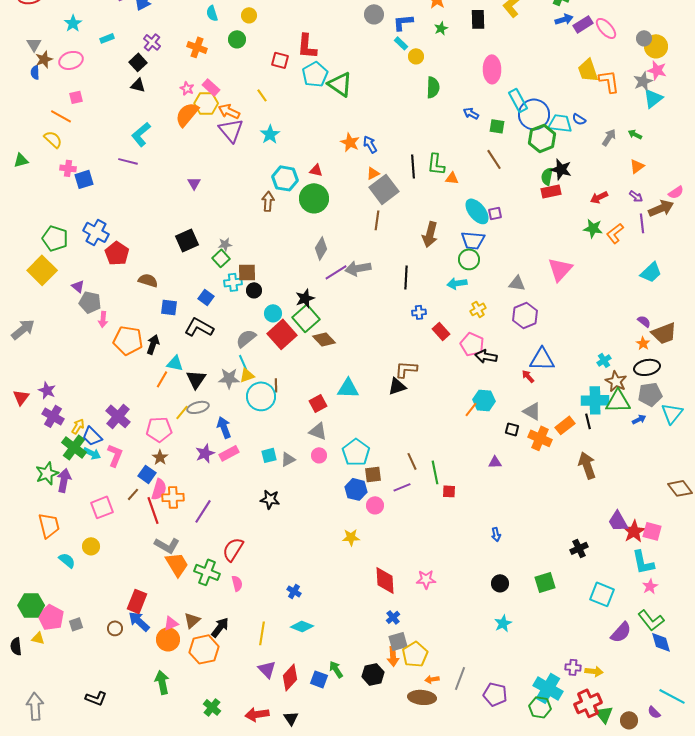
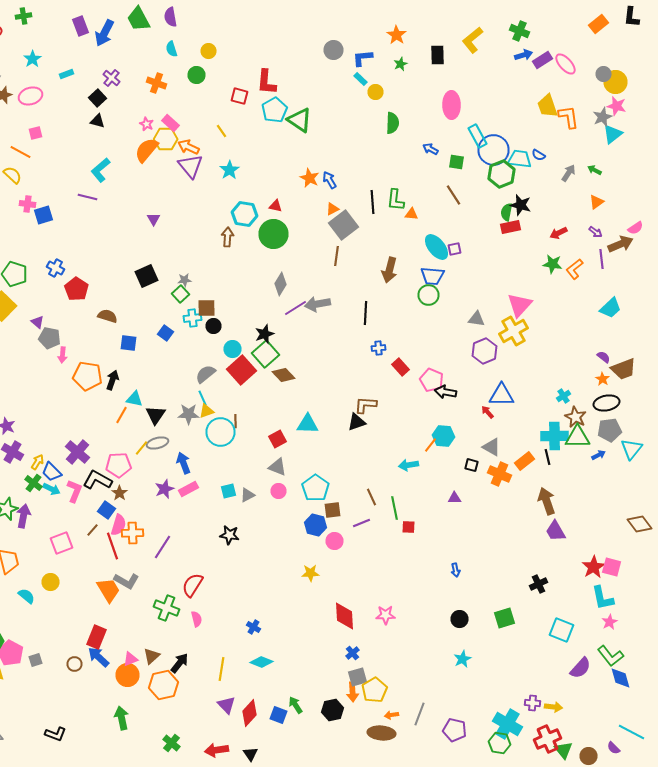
blue cross: (96, 232) -> (56, 268), size x0.7
cyan arrow: (457, 283) -> (408, 465), moved
yellow cross: (478, 309) -> (514, 331), moved, size x1.8
black L-shape: (199, 327) -> (98, 480), moved
green cross: (74, 447) -> (34, 483), size x0.7
purple trapezoid: (618, 521) -> (556, 531), moved
orange trapezoid: (177, 564) -> (108, 590), moved

